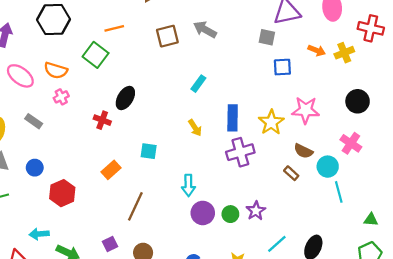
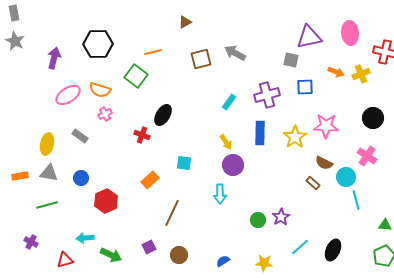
pink ellipse: (20, 76) -> (68, 95), turned -70
purple cross: (240, 152) -> (267, 95), moved
purple circle: (203, 213) -> (233, 165), moved

